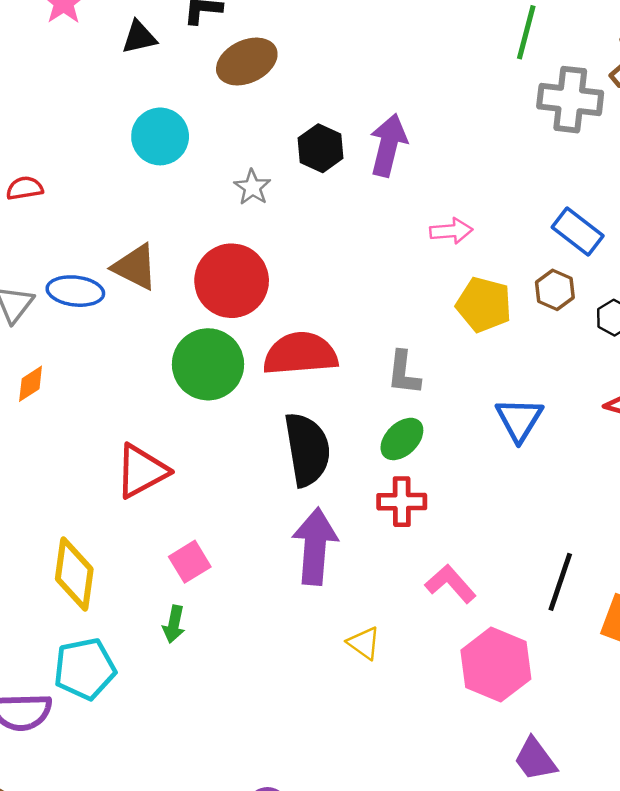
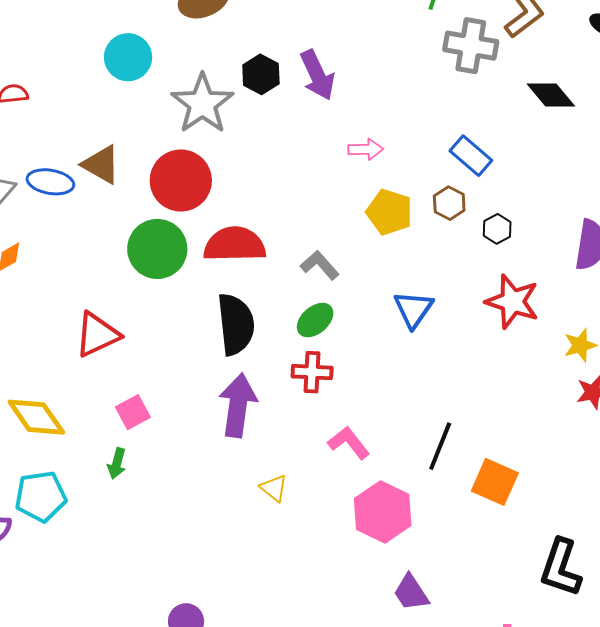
purple arrow: (388, 145) -> (317, 75), turned 138
gray star: (252, 187) -> (202, 104), size x2.0
gray L-shape: (404, 373) -> (320, 265), turned 129
yellow diamond: (74, 574) -> (36, 417), turned -46

